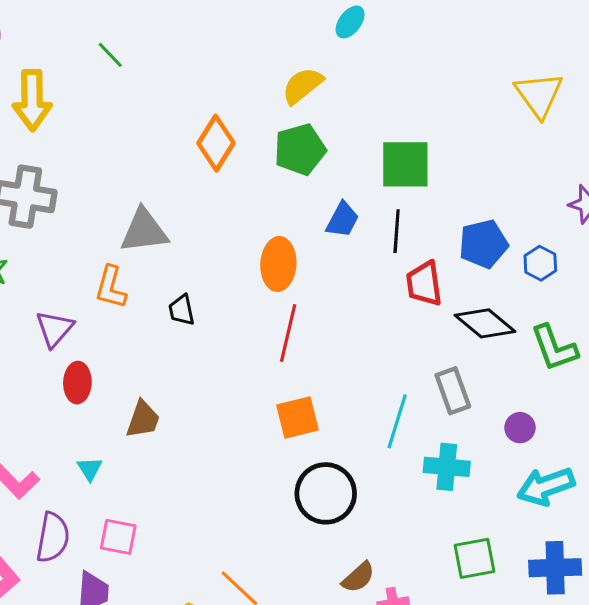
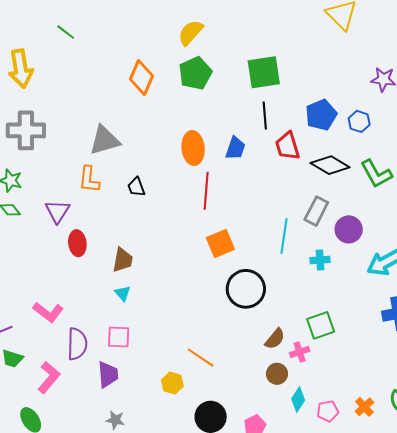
blue trapezoid: (342, 220) -> (235, 148), moved
gray rectangle: (453, 391) -> (316, 211), turned 56
purple circle: (520, 428) -> (349, 229), moved, size x1.4
cyan cross: (447, 467) -> (320, 260), size x0.7
cyan triangle: (90, 469) -> (123, 293), moved
green square: (474, 558) -> (321, 325), moved

